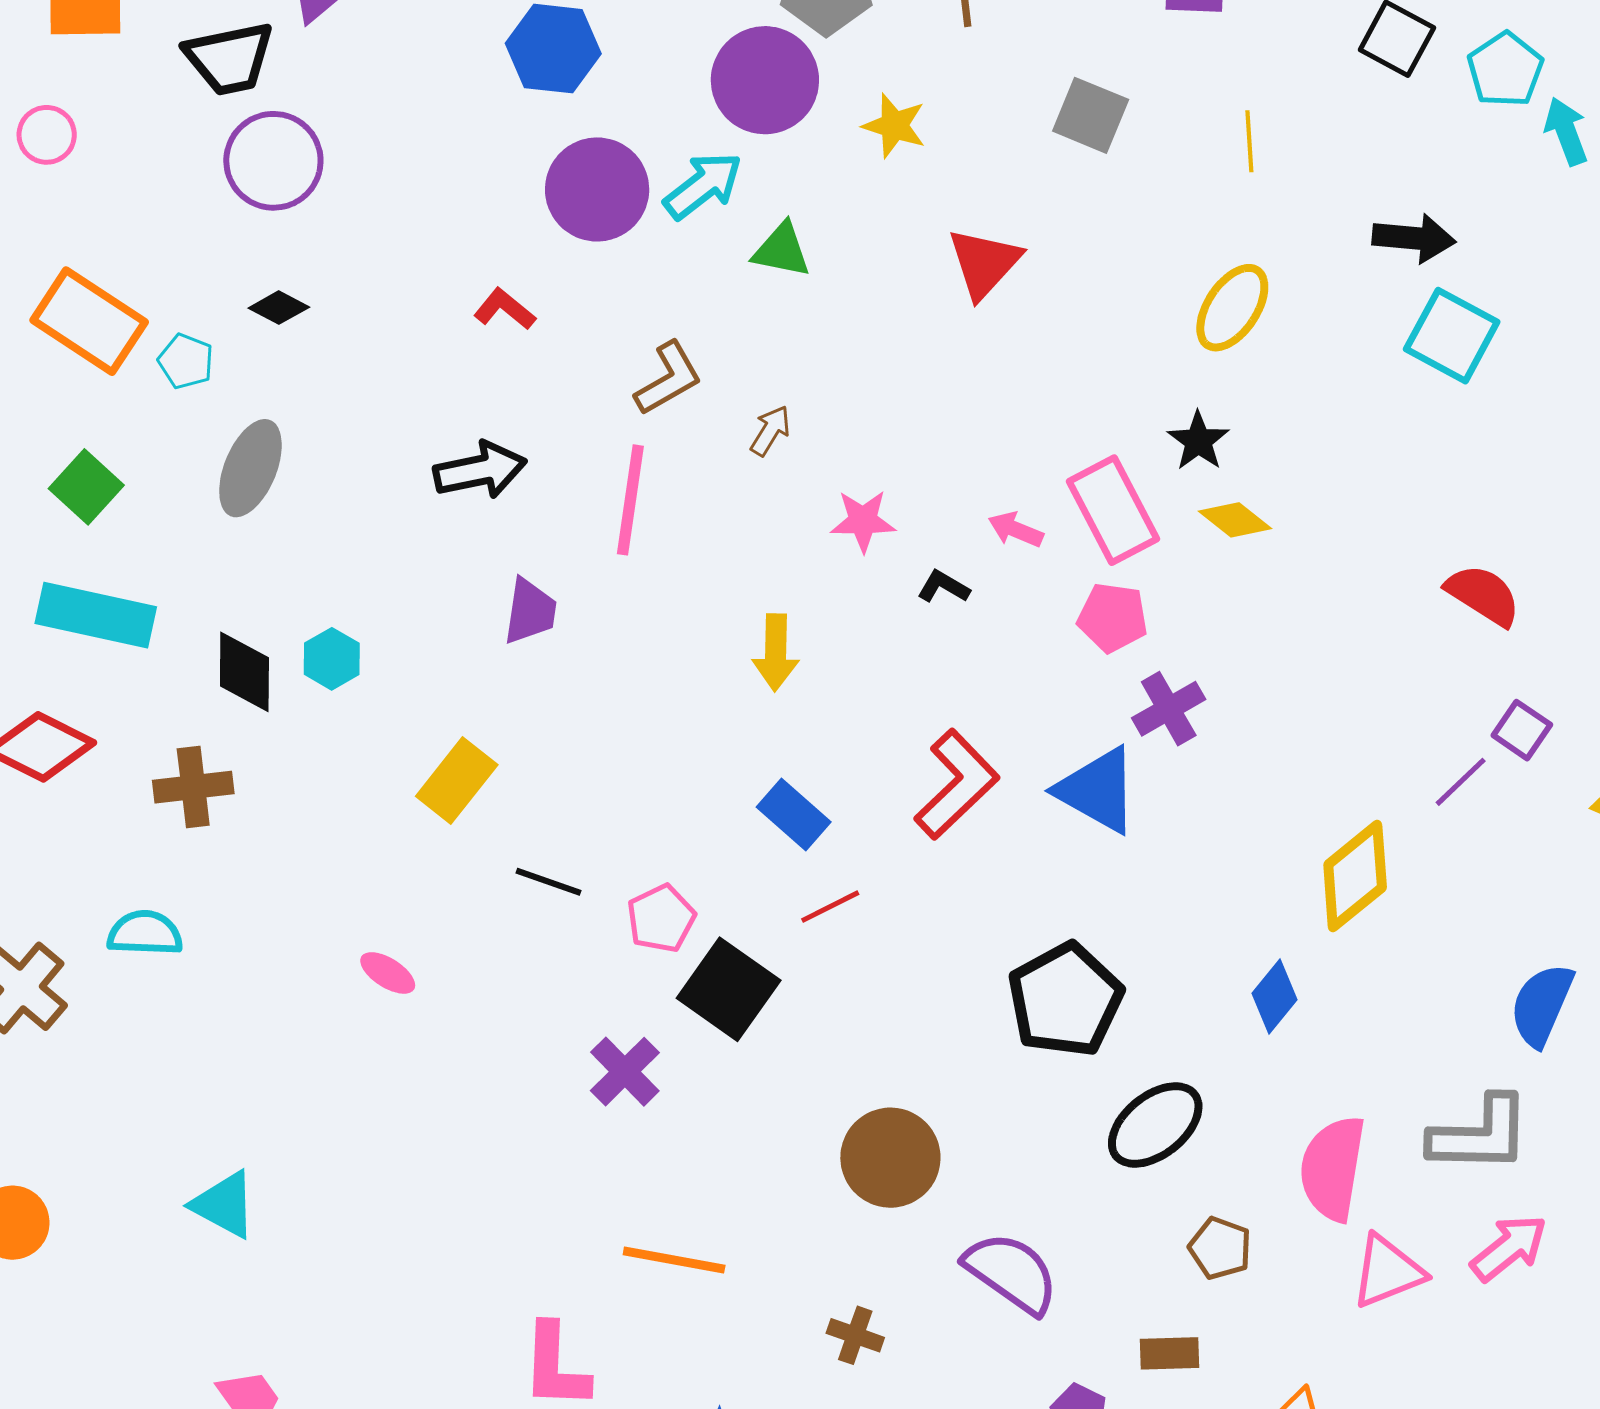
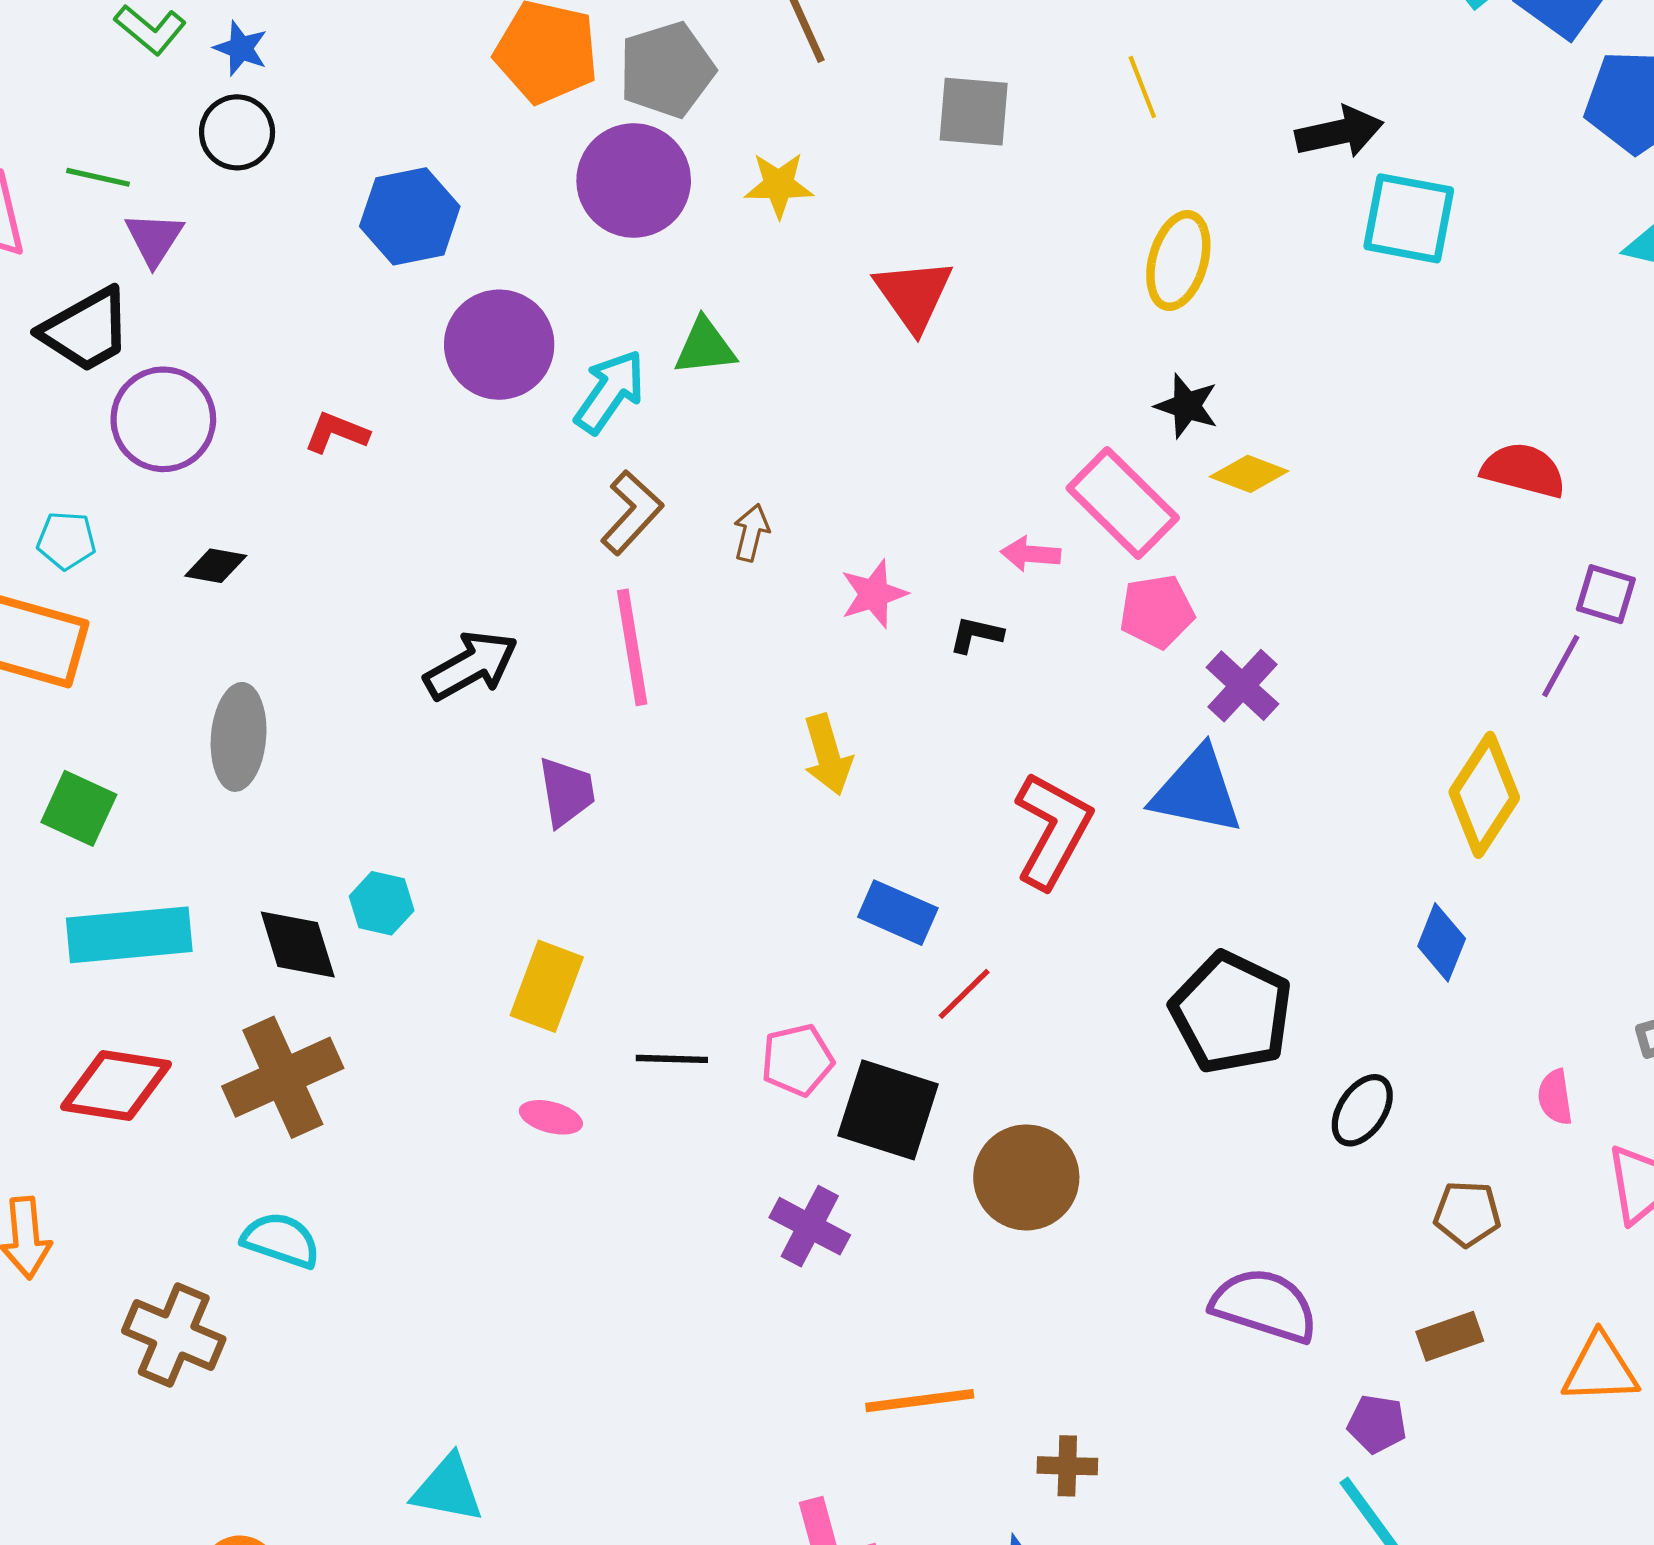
cyan arrow: (703, 186) -> (610, 392), moved
red L-shape: (505, 309) -> (336, 433), moved
cyan pentagon: (186, 361) -> (66, 540), moved
brown cross: (193, 787) -> (283, 1077), size x1.4
pink pentagon: (661, 918) -> (797, 1060), turned 30
cyan semicircle: (145, 933) -> (281, 1240), turned 34
pink ellipse: (388, 973) -> (551, 1117), moved
black ellipse: (1155, 1125) -> (1362, 1110), size x0.7
brown circle: (890, 1158) -> (1026, 1177), moved
pink semicircle: (1333, 1168) -> (1555, 1097), size x0.5
brown cross: (855, 1335) -> (1067, 1466), moved

